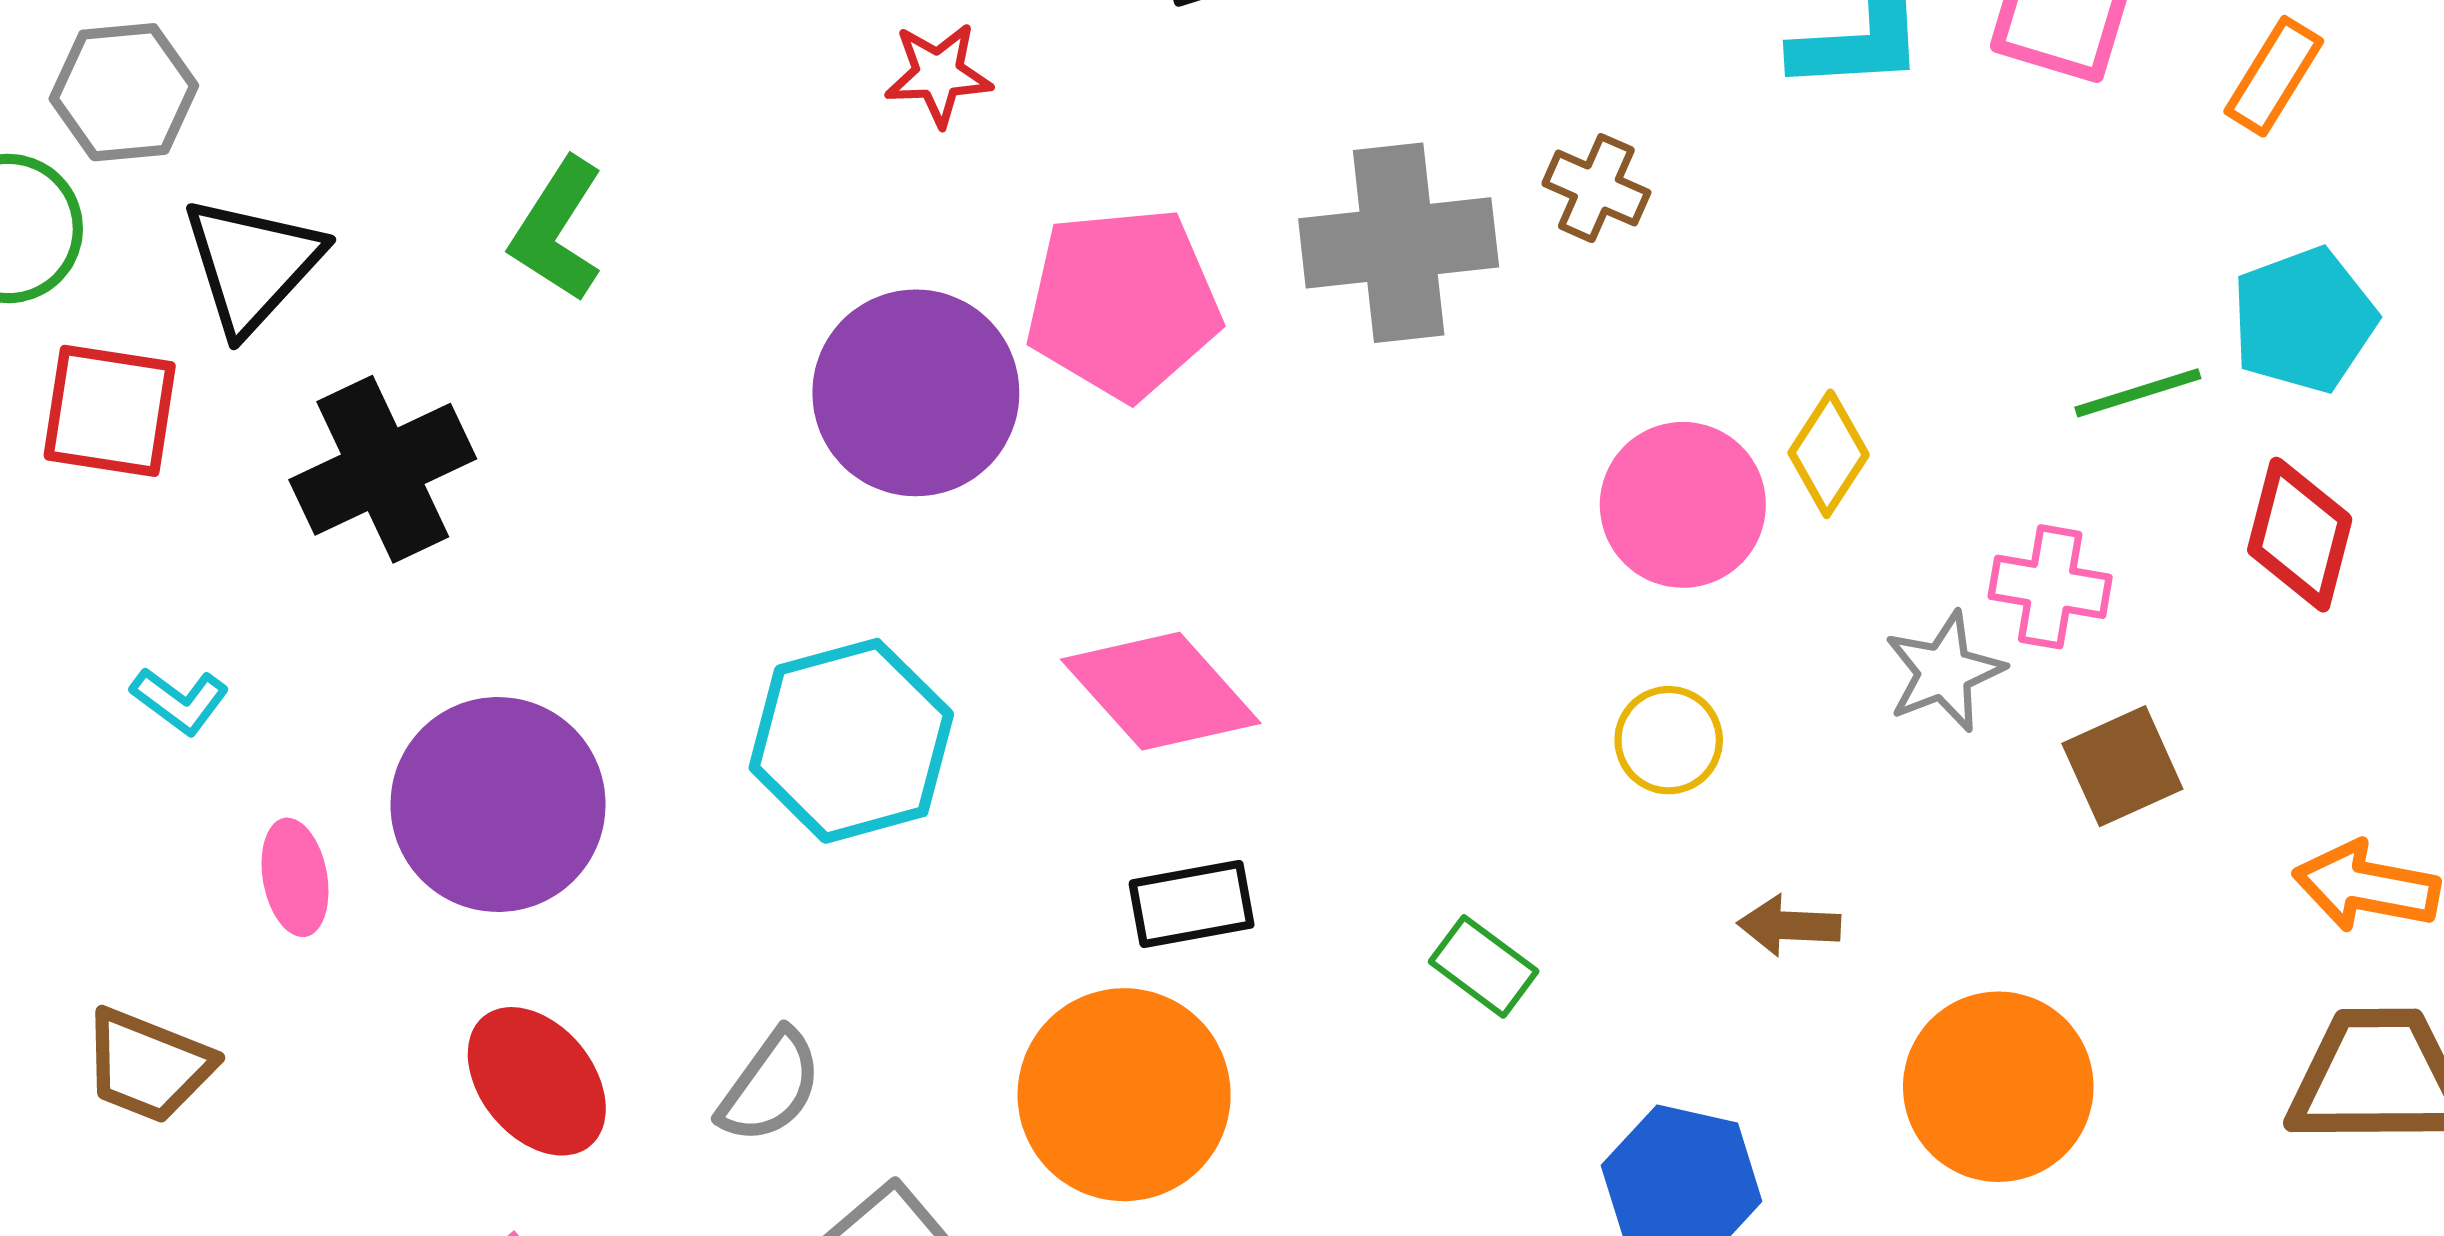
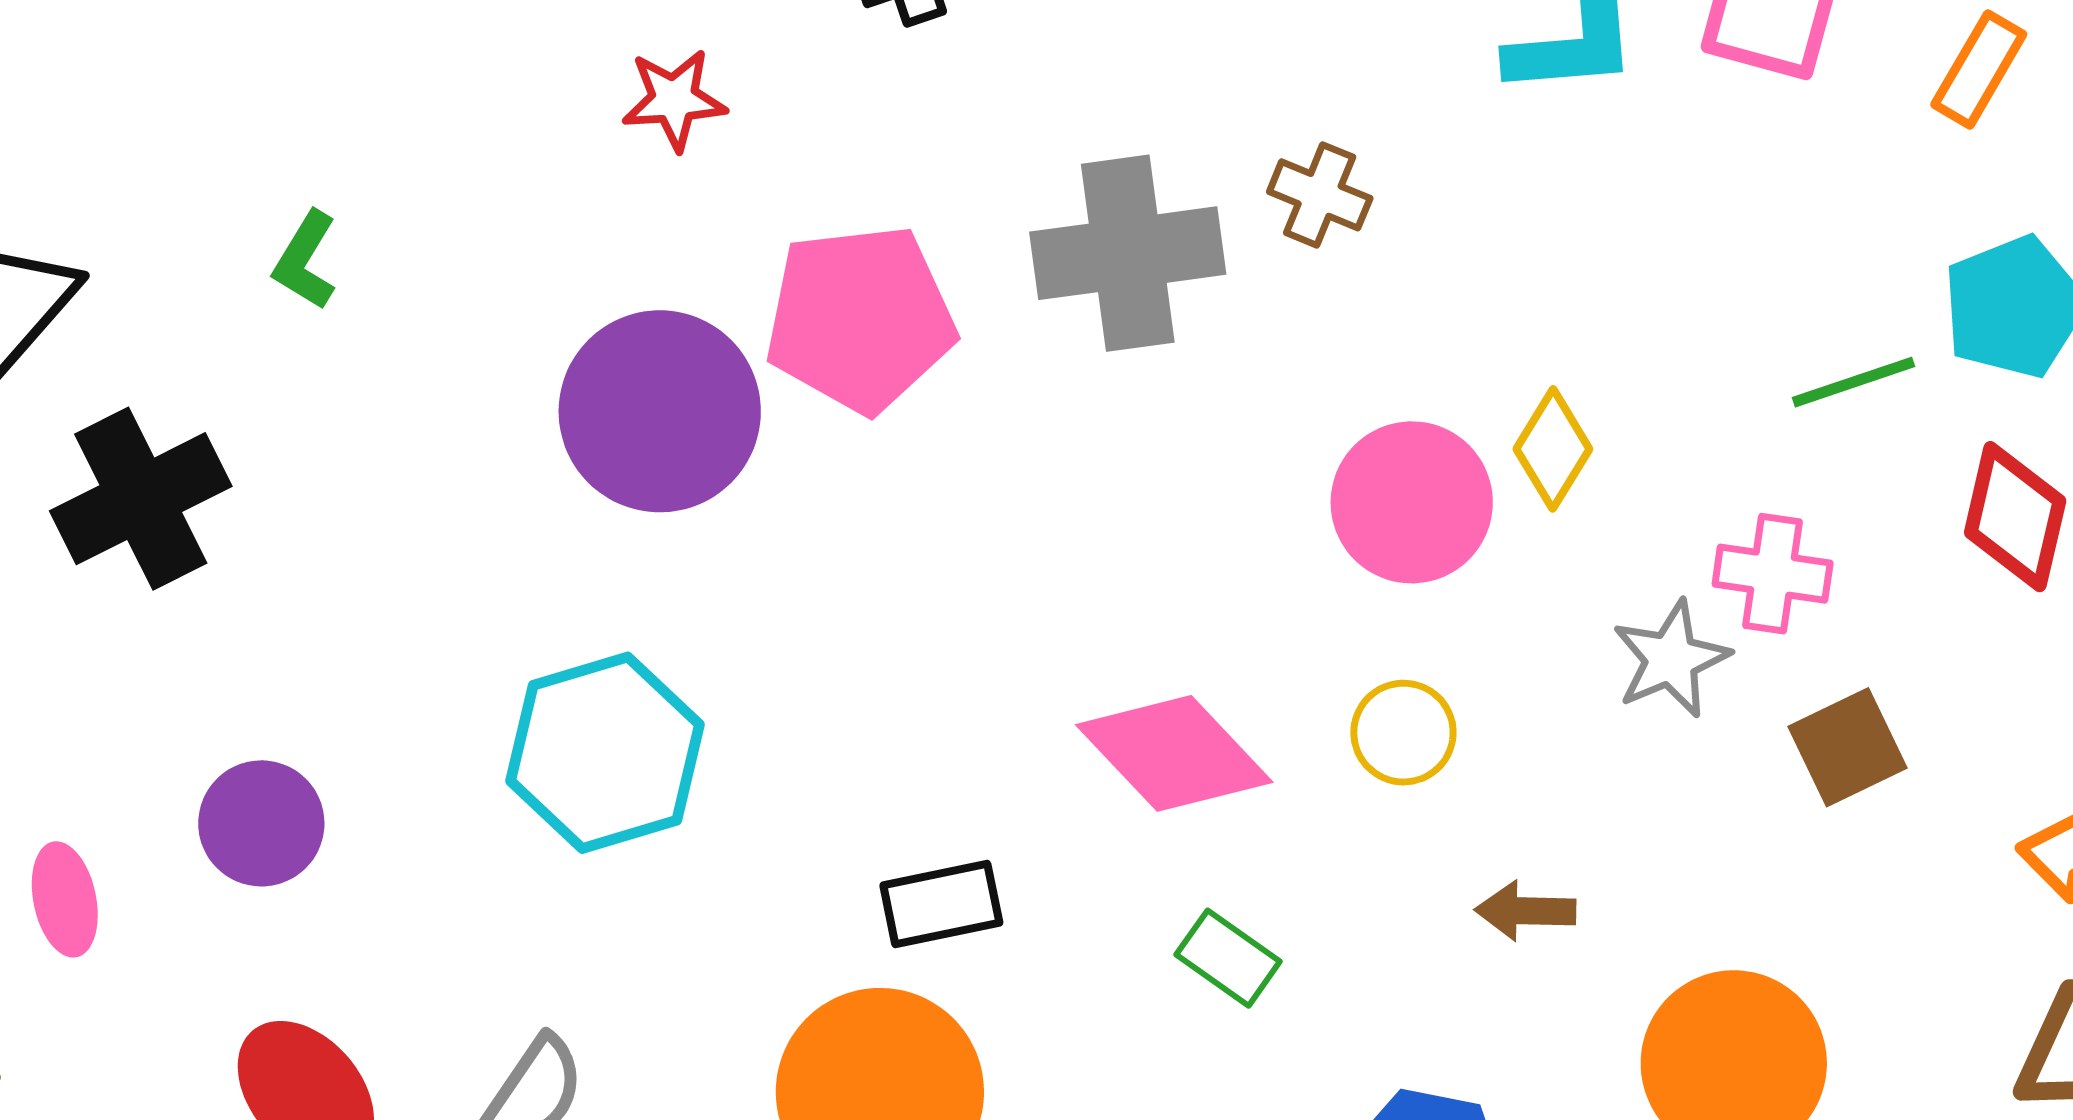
green L-shape: (557, 230) -> (305, 260), size x0.7
pink diamond: (1161, 691) -> (1174, 753), moved
purple circle: (498, 805) -> (261, 823), size x0.6

